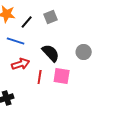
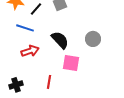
red line: (40, 77) -> (49, 82), moved

